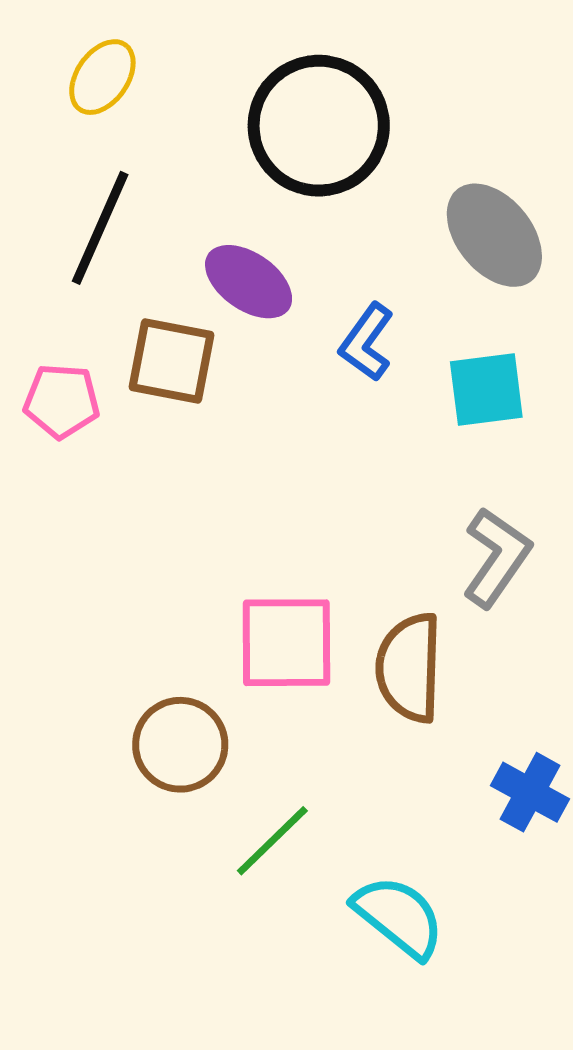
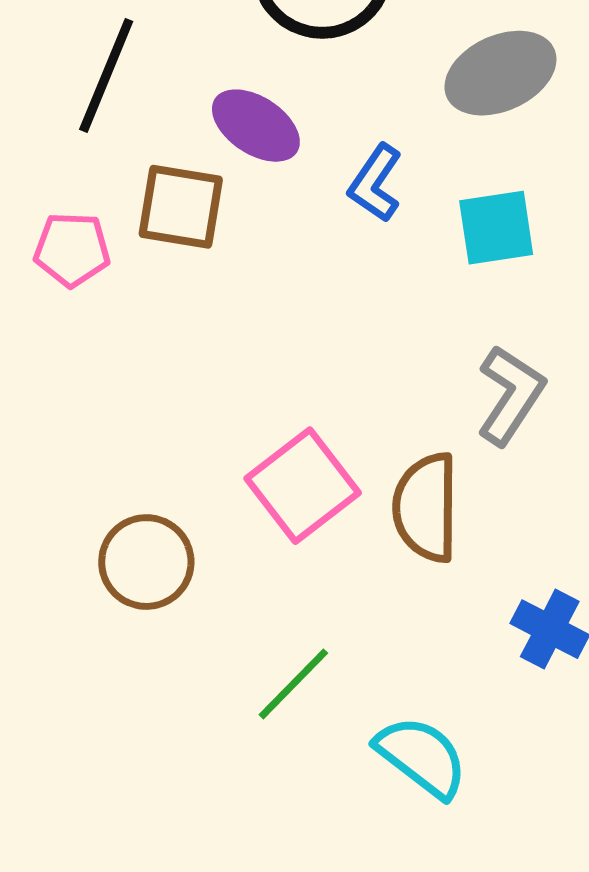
gray ellipse: (494, 235) -> (500, 73), turned -74
pink square: (286, 643) -> (303, 486), turned -36
brown circle: (180, 745) -> (146, 562), moved

